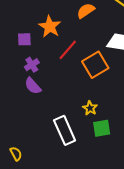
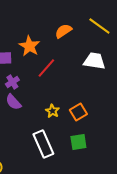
orange square: (95, 65) -> (78, 112), moved, size x0.7
yellow star: (90, 108) -> (52, 111), moved

